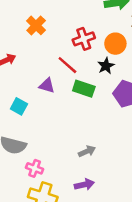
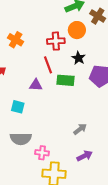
red cross: (84, 39) -> (56, 41), turned 30
orange circle: (115, 44) -> (77, 30), moved
red line: (67, 65) -> (48, 65), turned 42

